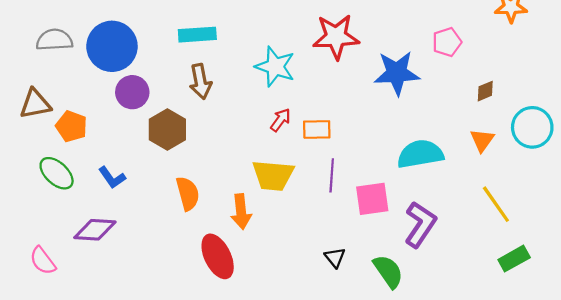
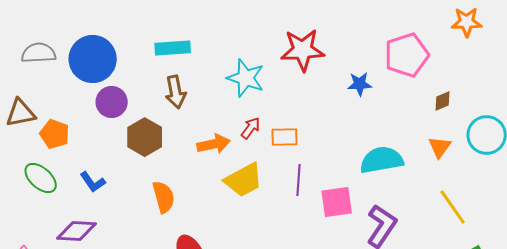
pink pentagon: (447, 42) -> (407, 55), size x1.6
blue star: (397, 73) -> (360, 84), size x0.6
yellow trapezoid: (273, 175) -> (244, 180), turned -33
orange arrow: (241, 212) -> (214, 144), moved, turned -96

